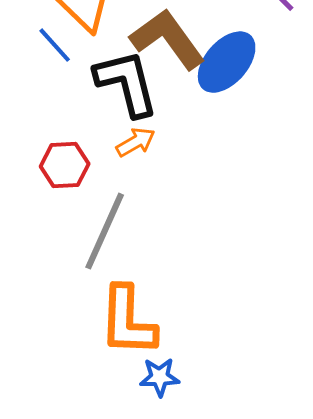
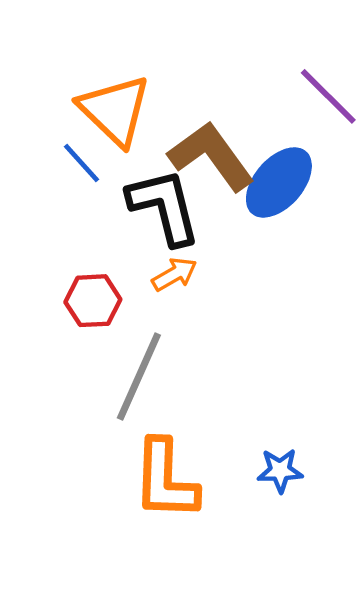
blue star: (160, 377) -> (280, 471), moved

